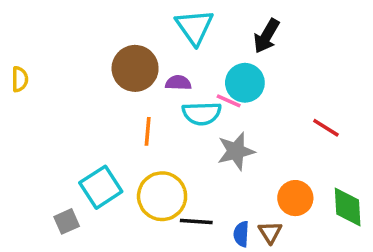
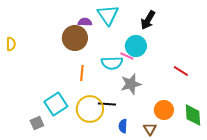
purple semicircle: (178, 83) -> (85, 22), moved
black line: (196, 221) -> (107, 104), moved
blue semicircle: (241, 234) -> (123, 126), moved

